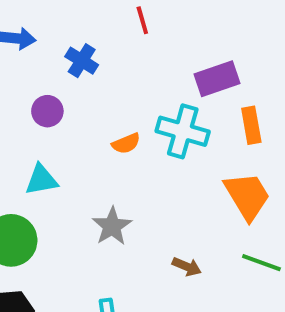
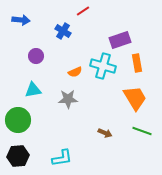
red line: (142, 20) -> (83, 11), turned 72
blue cross: (82, 61) -> (63, 31), moved
gray star: (112, 226) -> (68, 99), moved, turned 30

